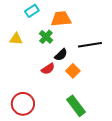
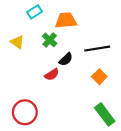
yellow triangle: (16, 39) -> (17, 42), turned 32
orange square: (73, 71) -> (99, 77), moved
green rectangle: (76, 106) -> (105, 114), moved

